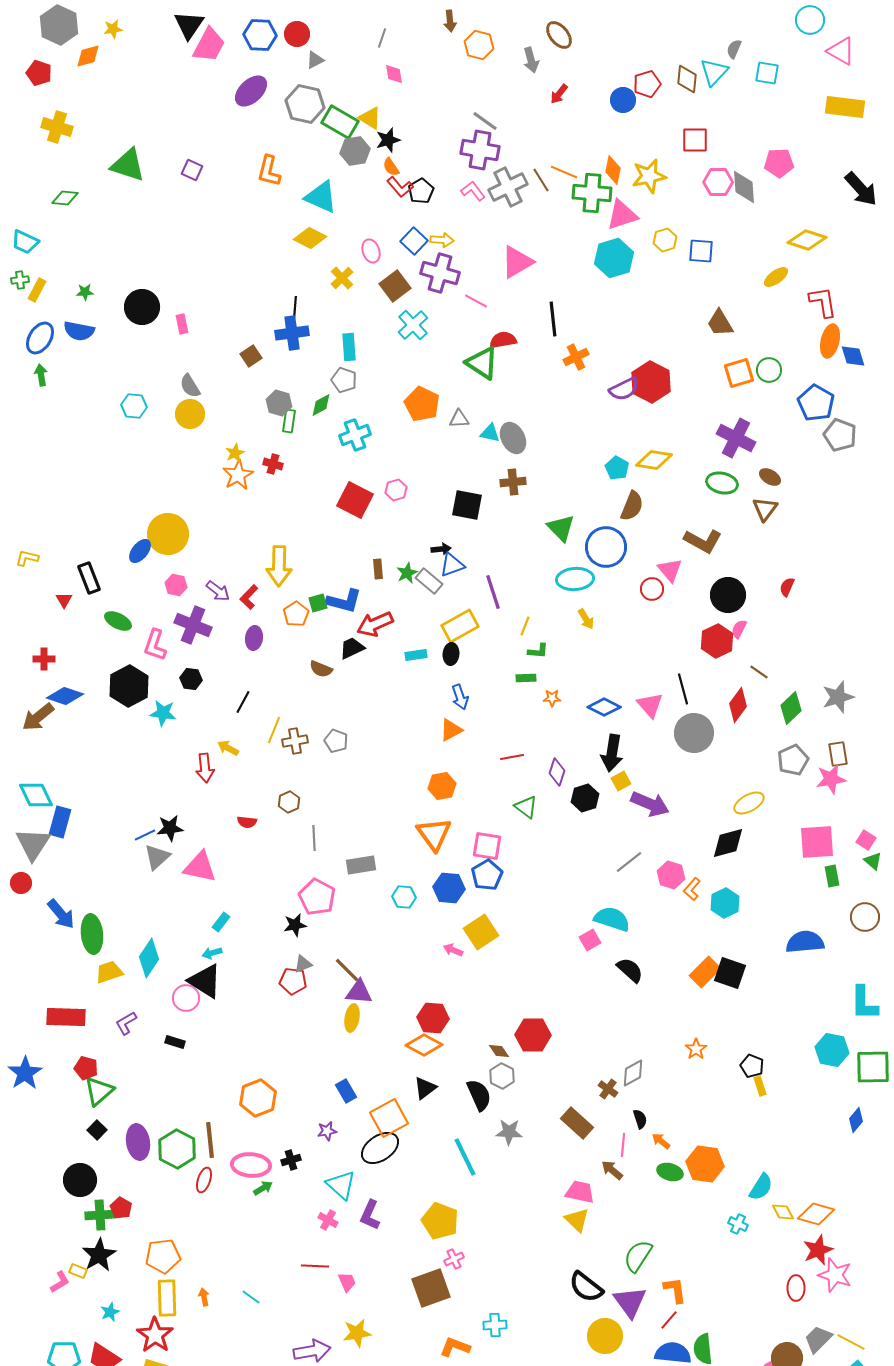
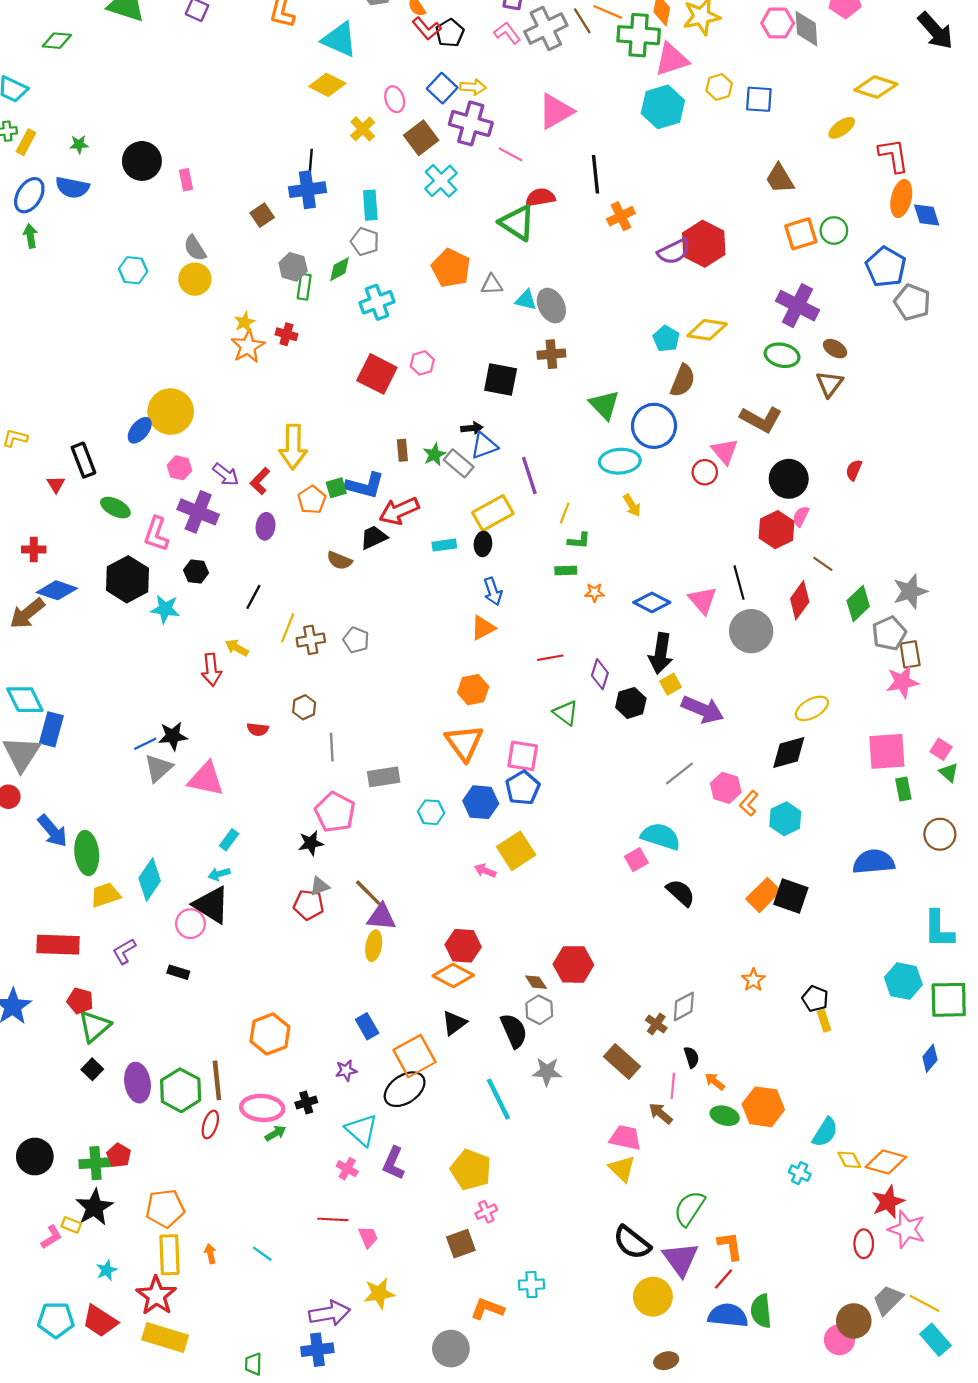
gray pentagon: (793, 760) -> (889, 633), moved
black circle: (80, 1180) -> (35, 1157), moved
brown square: (431, 1288) -> (461, 1244), size x0.7

